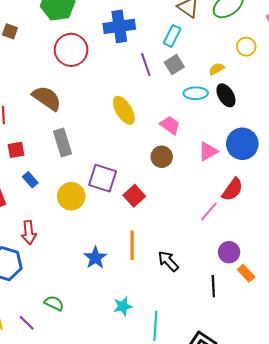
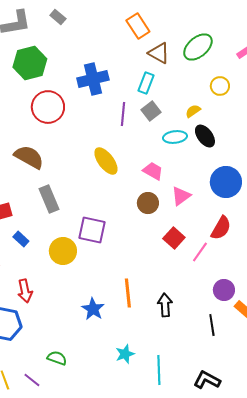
purple line: (146, 65) -> (123, 114), turned 30
pink triangle: (208, 151) -> (181, 196), moved
red square: (134, 196) -> (174, 238), moved
black arrow: (168, 261) -> (165, 305), turned 45

